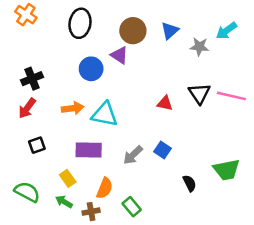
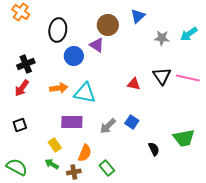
black ellipse: (80, 23) -> (58, 30), moved
blue triangle: (170, 31) -> (138, 16), moved
cyan arrow: (226, 31) -> (189, 34), moved
black square: (37, 145) -> (20, 125), moved
green semicircle: (27, 192) -> (17, 167), moved

